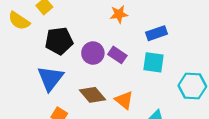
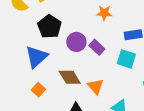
black pentagon: (59, 41) -> (49, 27), turned 30

